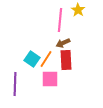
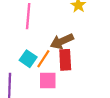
pink line: (60, 20) -> (28, 16), moved
brown arrow: (63, 43) -> (62, 41), size x1.5

